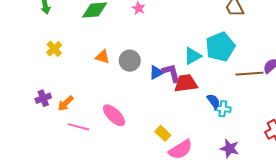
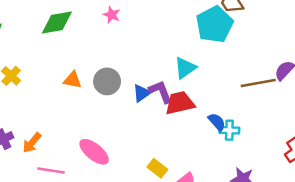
cyan pentagon: (220, 47) -> (215, 24), moved

